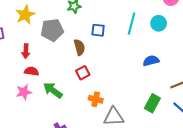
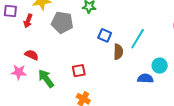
cyan circle: (159, 23) -> (160, 66), moved
brown semicircle: (79, 47) -> (118, 52), moved
red arrow: (26, 51) -> (28, 21), moved

